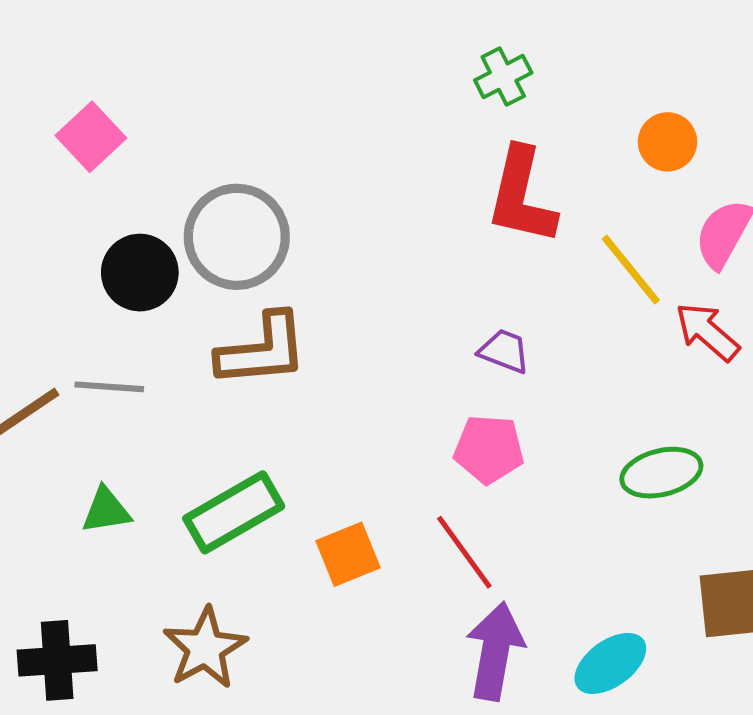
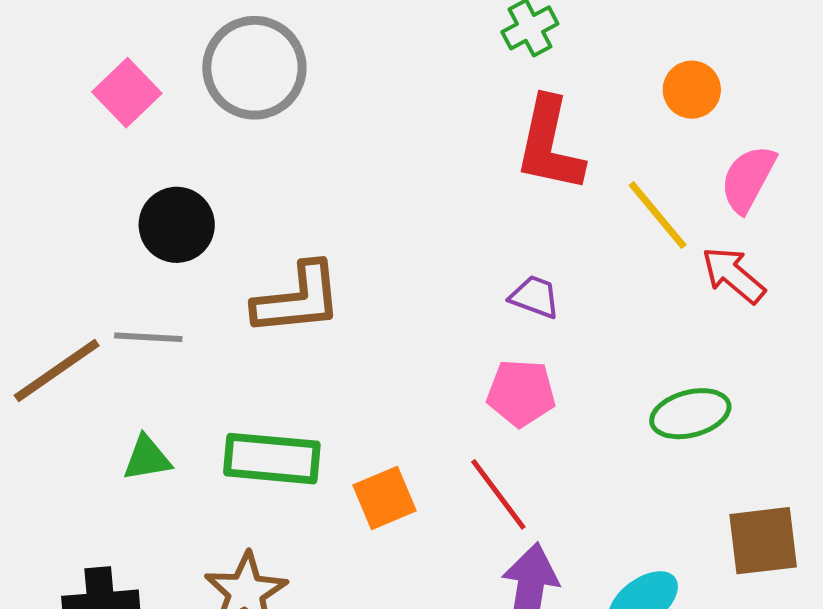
gray circle: (237, 237) -> (254, 68), moved
green rectangle: (234, 512) -> (272, 459), turned 36

